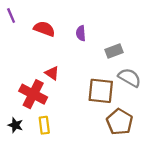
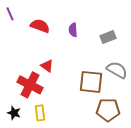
gray rectangle: (114, 51) -> (108, 37), moved
brown pentagon: (120, 122) -> (108, 110), turned -30

